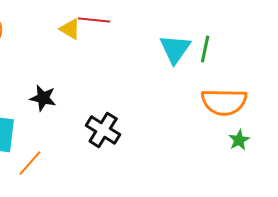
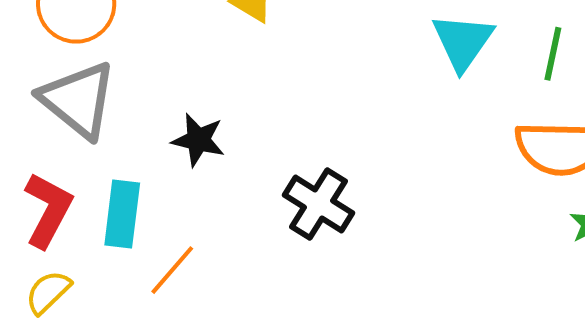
green line: (205, 49) -> (553, 54), moved

